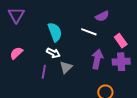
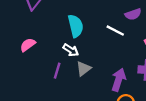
purple arrow: (97, 59) -> (119, 80), moved

